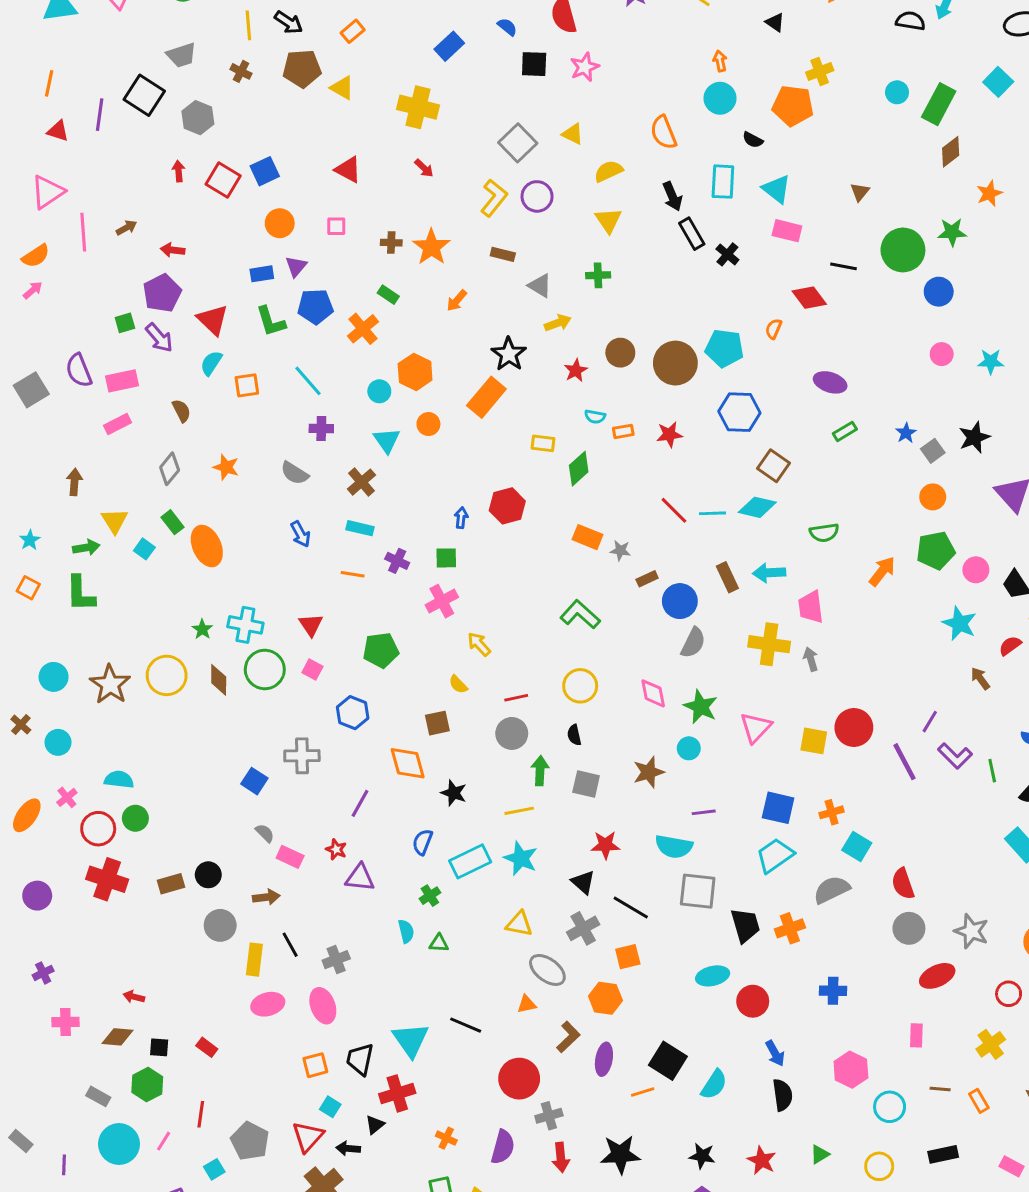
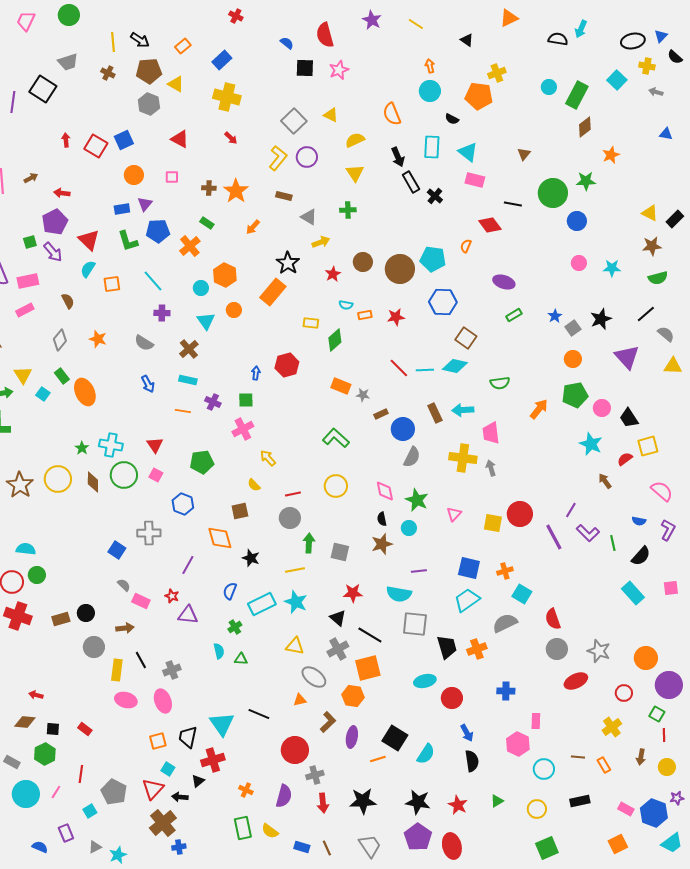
blue rectangle: (449, 46) -> (222, 60), moved
gray hexagon: (198, 118) -> (149, 104), moved
pink triangle: (756, 728) -> (454, 514), size x0.7
black semicircle: (574, 735) -> (382, 519), moved
orange square: (628, 957) -> (368, 668), size x1.5
pink ellipse: (268, 1004) -> (126, 700), turned 30
pink rectangle: (916, 1035) -> (536, 721), moved
black star: (702, 1156) -> (418, 802), size x1.4

